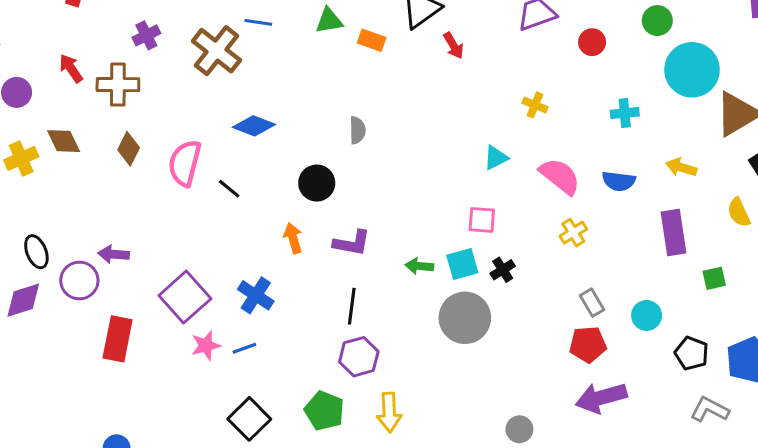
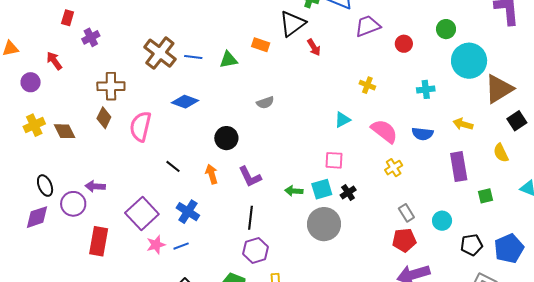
green triangle: (329, 21) -> (228, 60), moved
blue line: (258, 22) -> (193, 57), moved
purple cross: (146, 35) -> (91, 37), moved
red arrow: (71, 68) -> (54, 61), moved
brown cross: (118, 85) -> (111, 86), moved
gray semicircle: (357, 130) -> (265, 103), moved, turned 72
brown diamond: (64, 141) -> (65, 131), moved
black line: (229, 189) -> (173, 166), moved
purple L-shape: (352, 243) -> (250, 177), turned 55
black pentagon: (692, 353) -> (472, 245), turned -30

